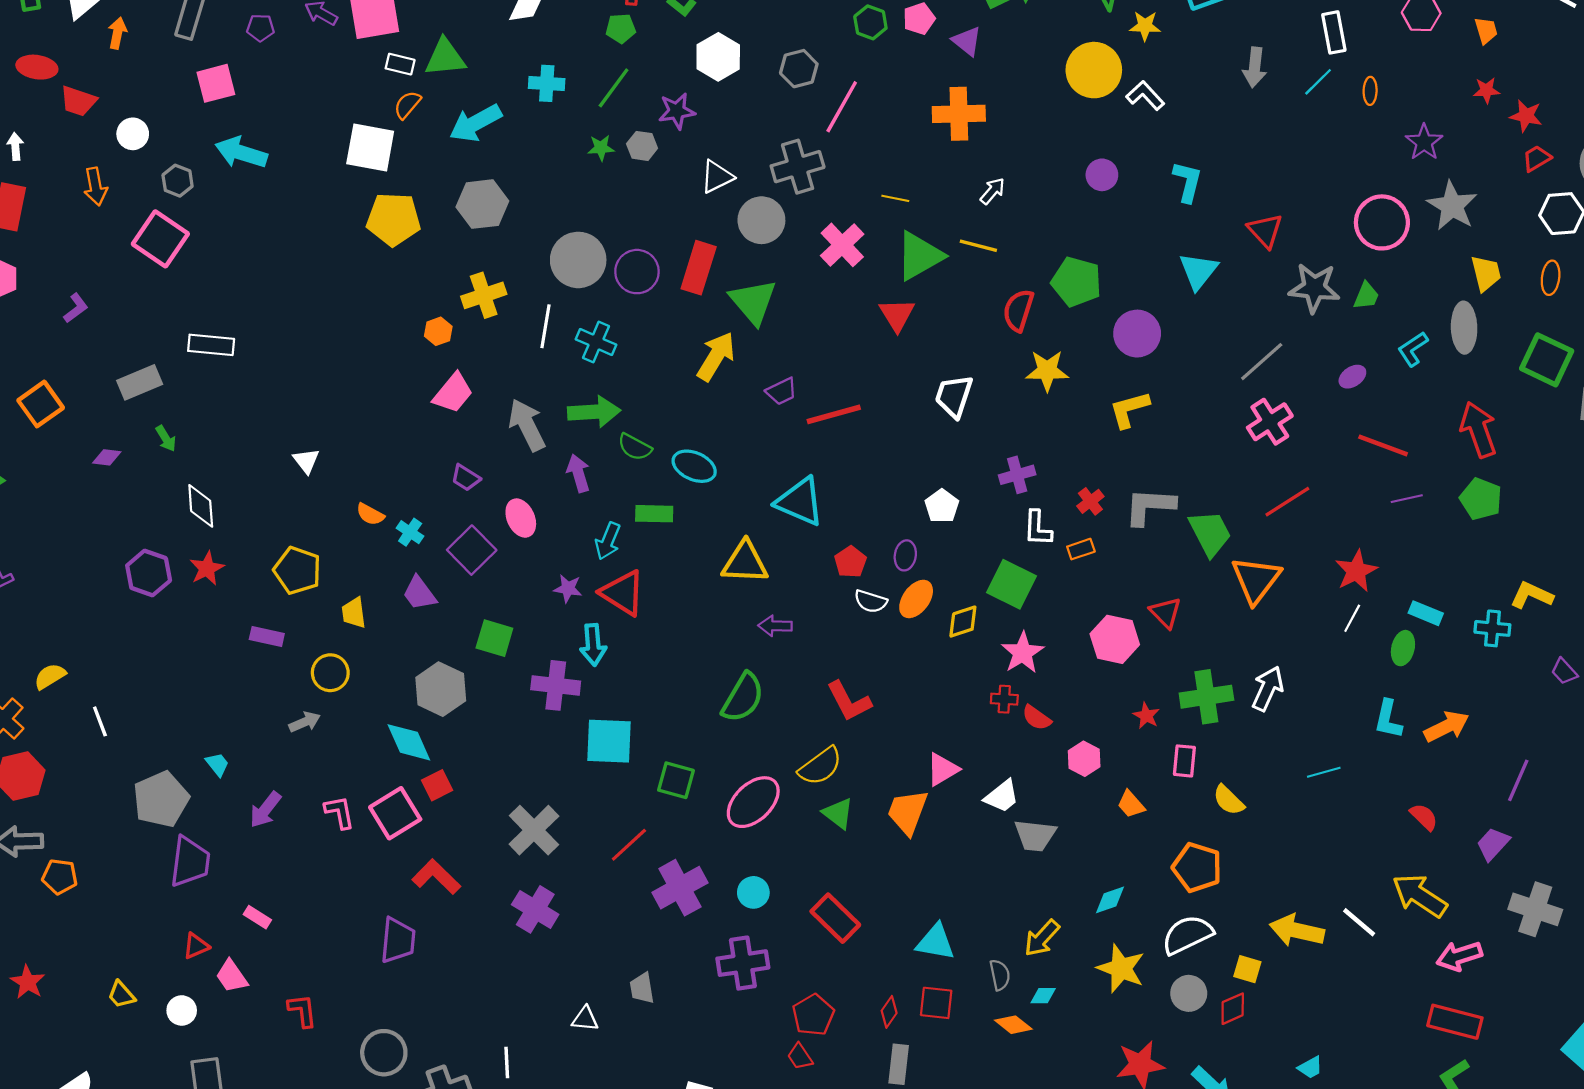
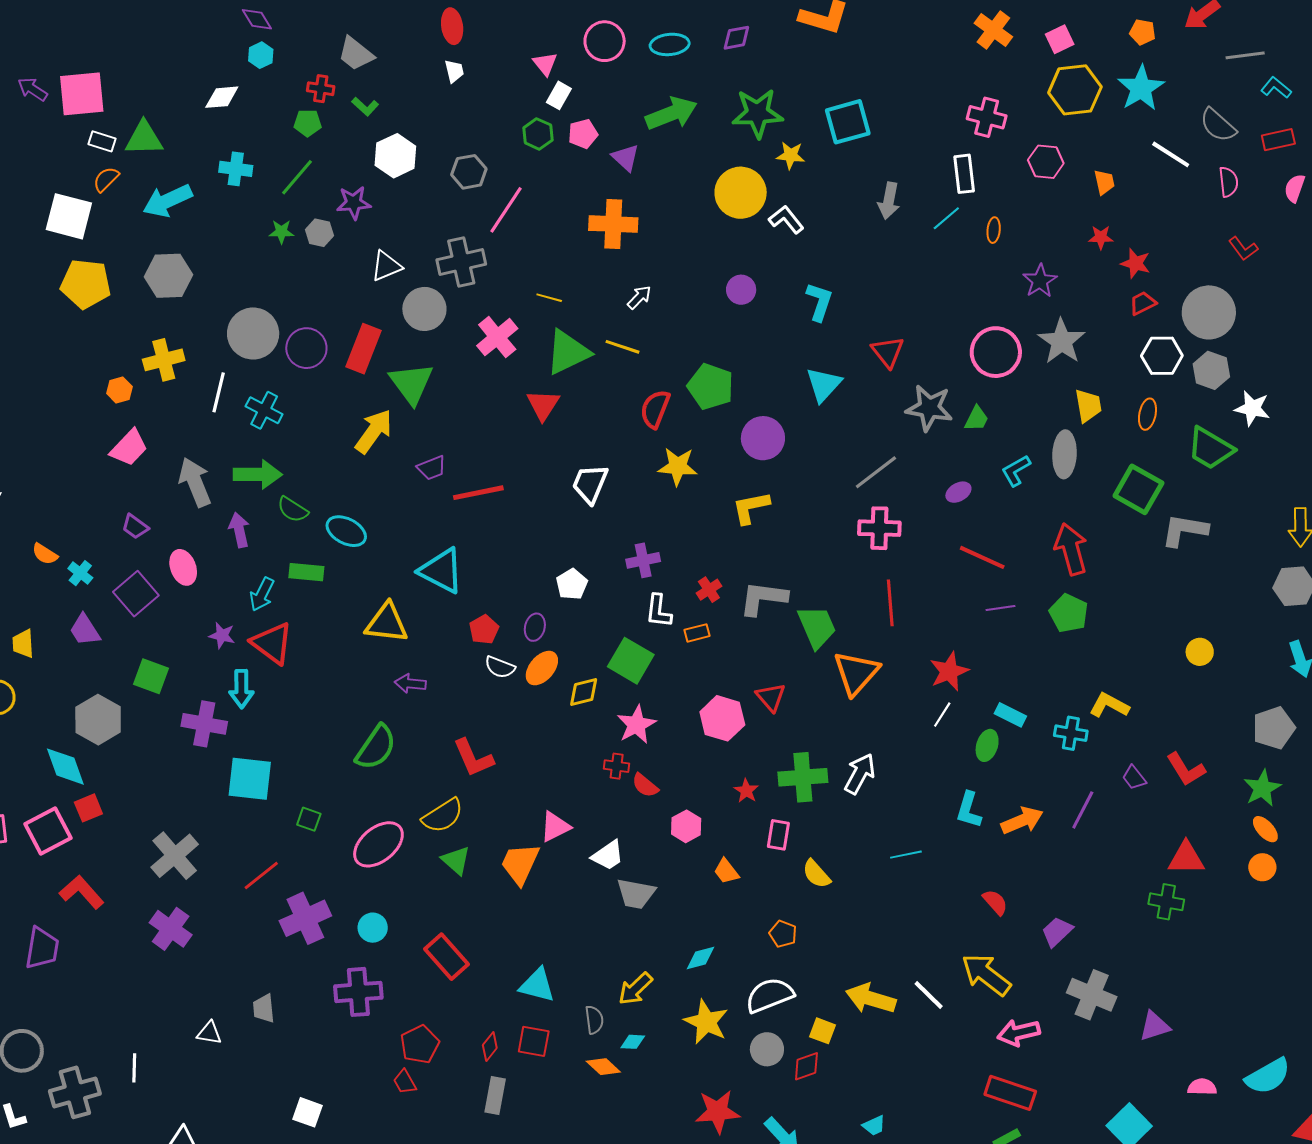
pink cross: (1270, 422) -> (879, 528), turned 30
red line: (1287, 502) -> (890, 603), turned -66
green square: (676, 780) -> (309, 819), size x0.7
purple line: (1518, 780) -> (1083, 810), moved
orange pentagon: (1197, 867) -> (783, 934), size x0.6

